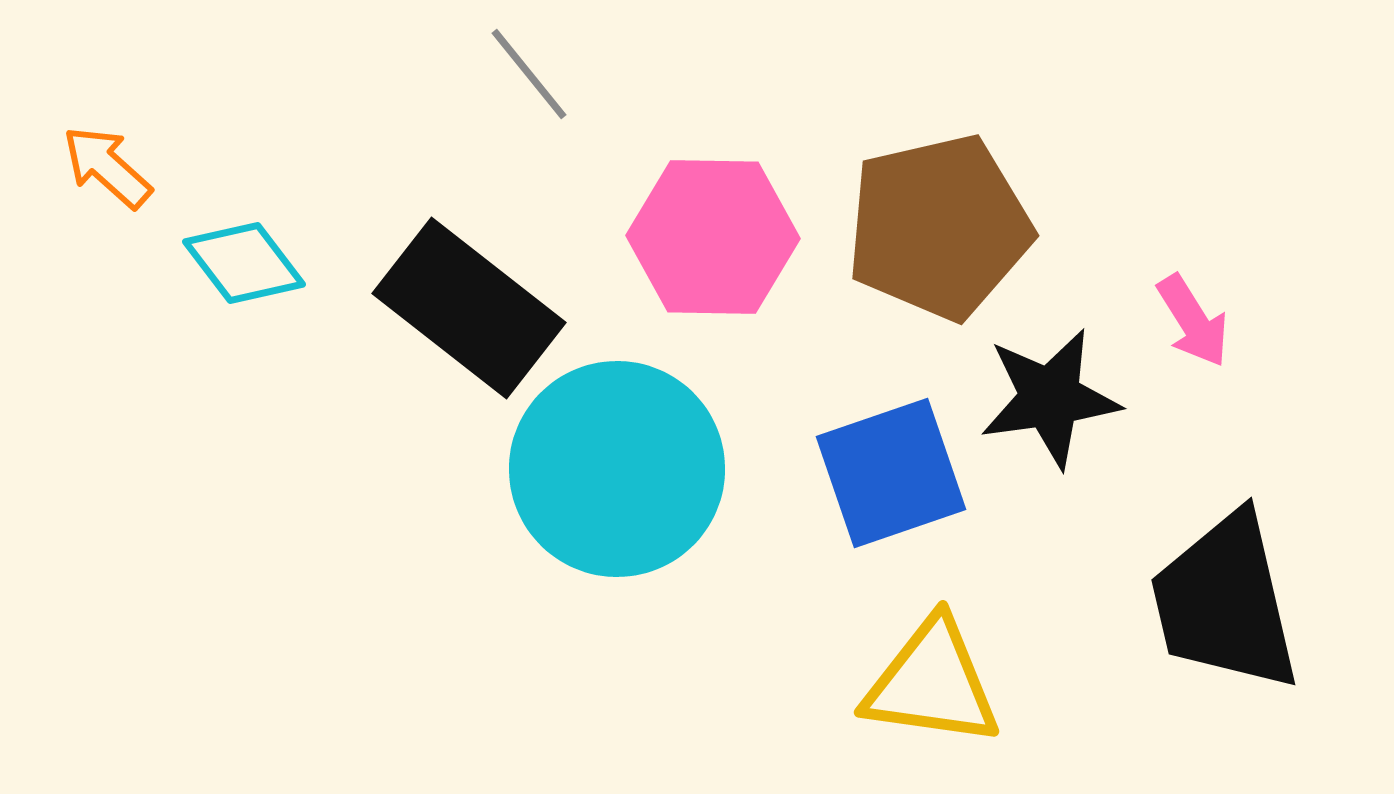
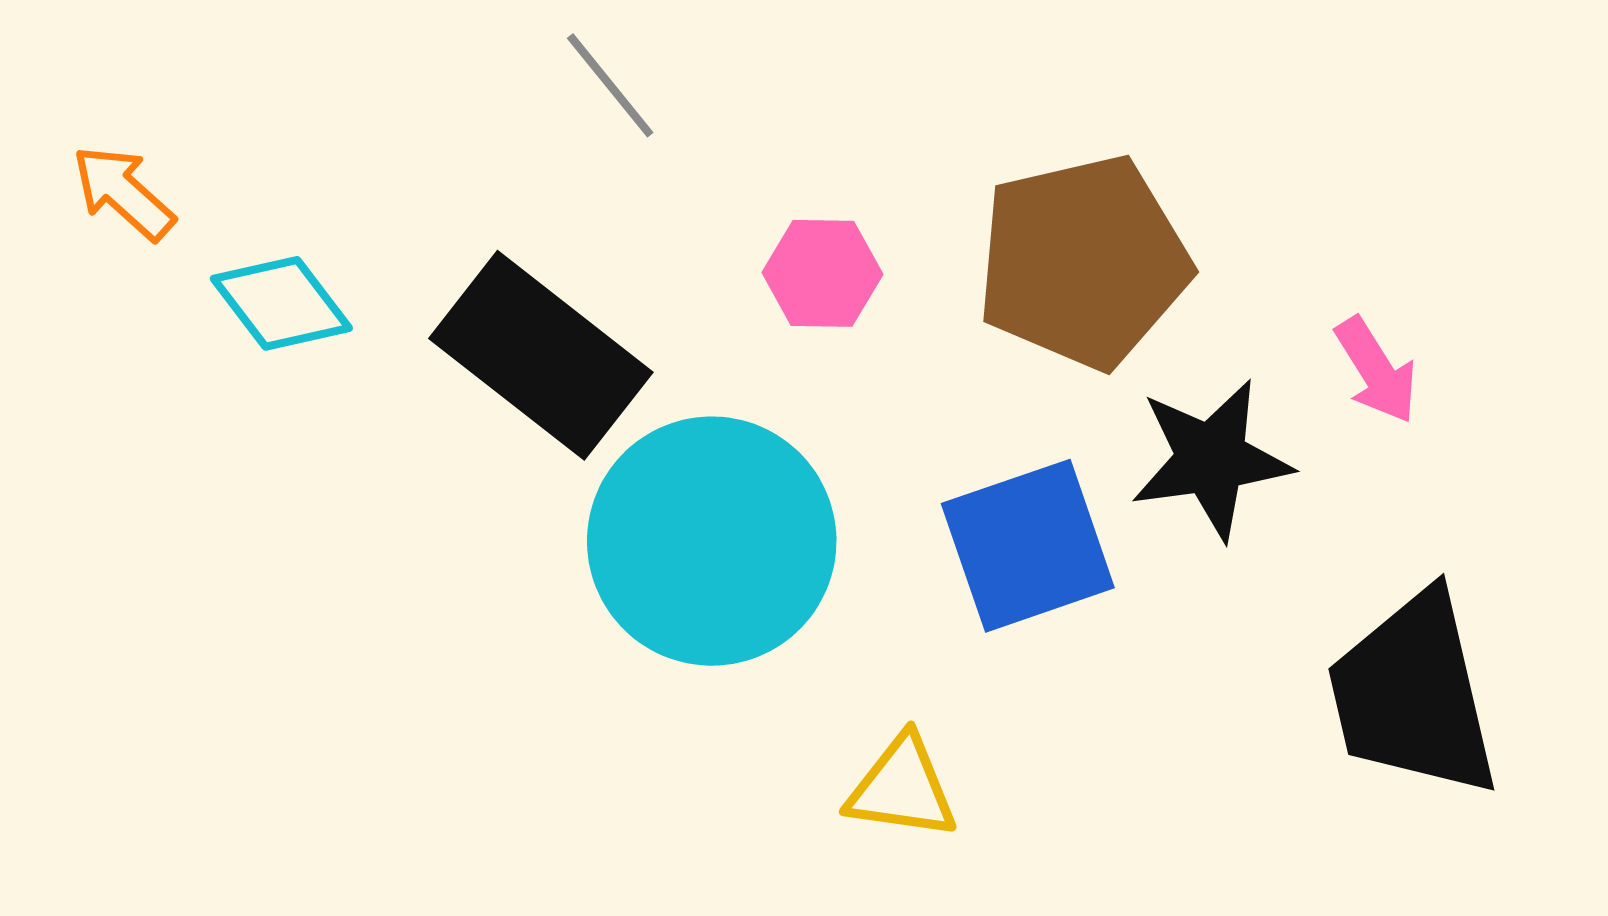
pink hexagon: (713, 237) -> (822, 273), size x0.6
yellow triangle: (932, 683) -> (902, 788), moved, size x0.7

